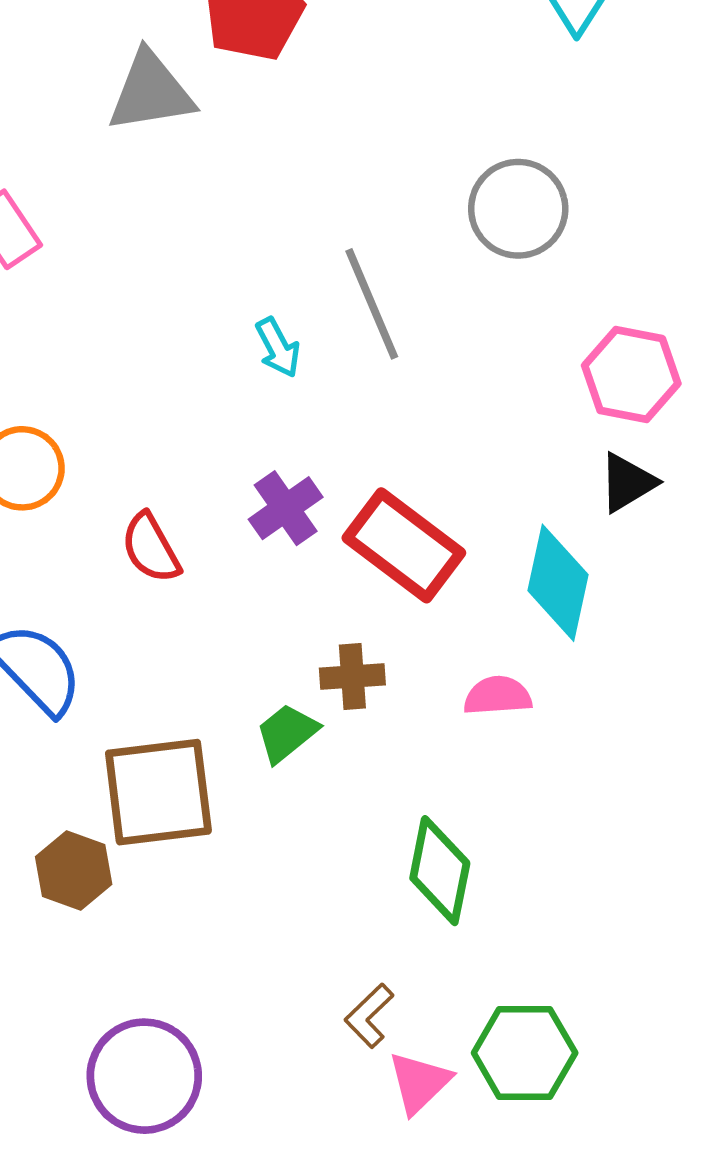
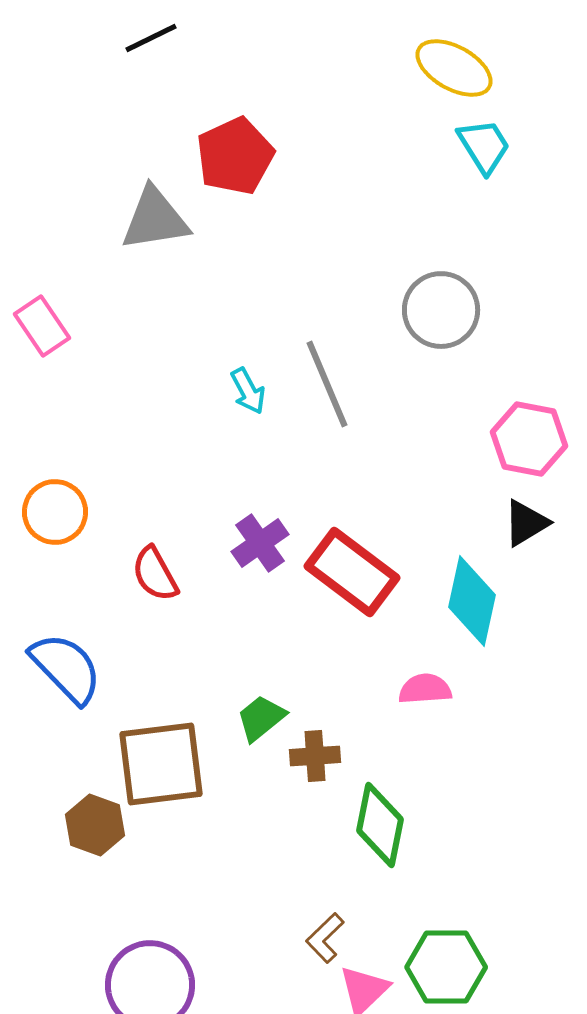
cyan arrow: (278, 348) -> (248, 391), moved
brown cross: (352, 676) -> (315, 756), moved

